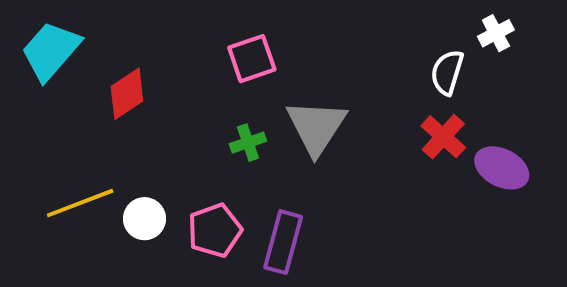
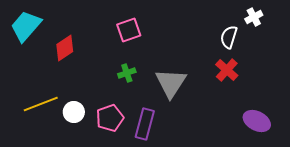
gray triangle: (316, 127) -> (171, 83), moved
purple ellipse: (502, 168) -> (257, 121), moved

